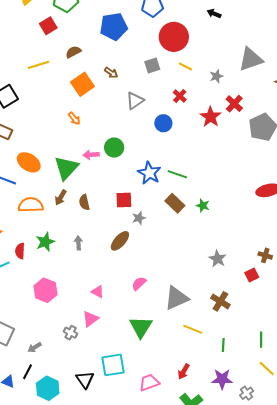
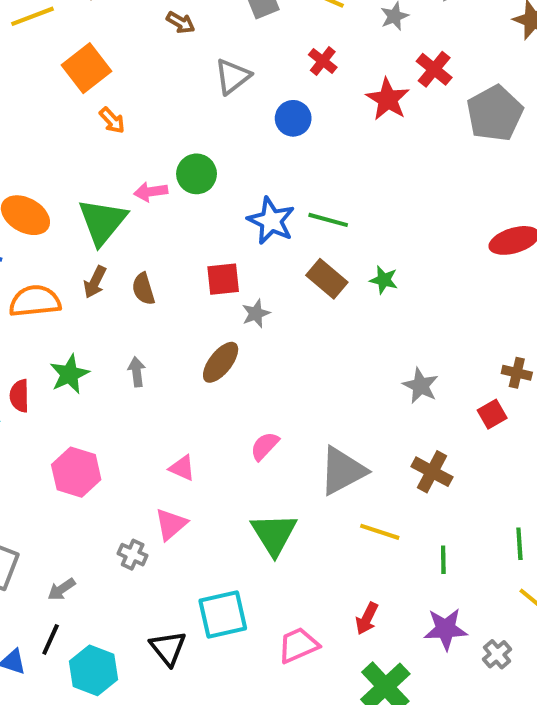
orange square: (82, 84) -> (87, 68), moved

